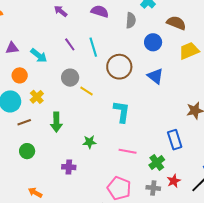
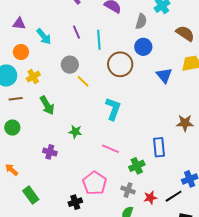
blue circle: (153, 42) -> (143, 47), moved
blue triangle: (155, 76) -> (164, 75), moved
green arrow: (56, 122) -> (47, 105), turned -42
red star: (174, 181) -> (150, 198), moved

